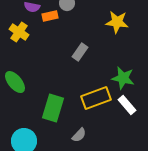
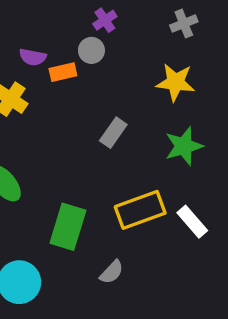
green star: (123, 78) -> (184, 146), moved, turned -30

